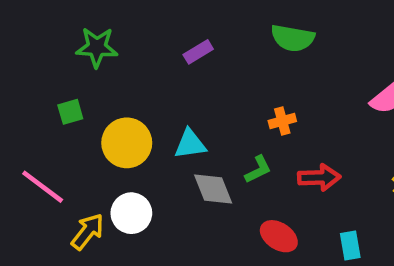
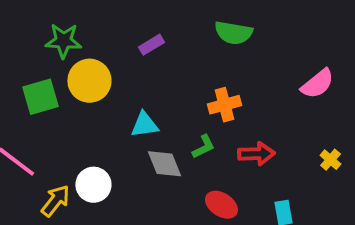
green square: (70, 112) -> (40, 97), size x1.6
orange cross: (282, 121) -> (224, 105), size x1.4
yellow circle: (127, 143) -> (89, 81), moved

